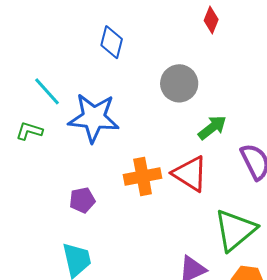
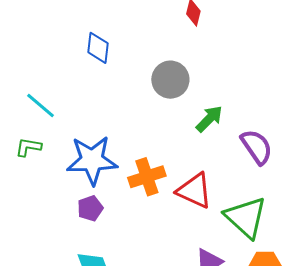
blue star: (94, 118) -> (92, 160), moved
red triangle: (190, 174) -> (194, 191), moved
green triangle: (235, 230) -> (246, 217), turned -30

